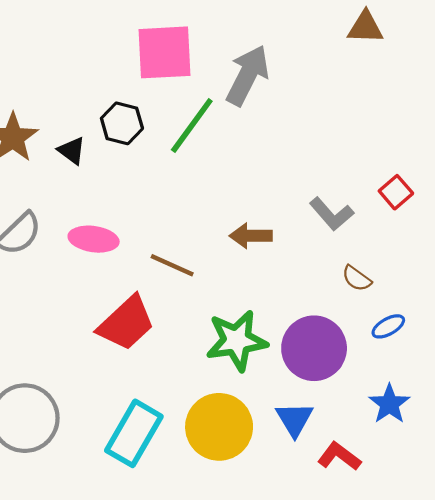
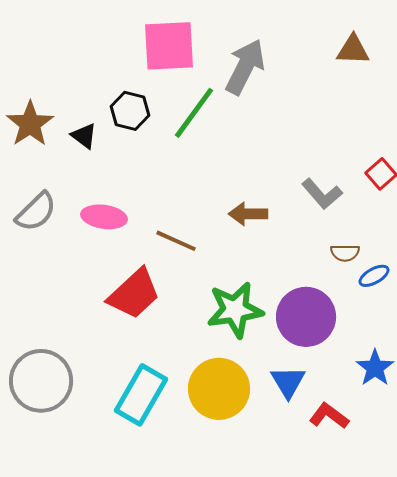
brown triangle: (365, 27) -> (353, 50), moved
brown semicircle: (357, 278) -> (345, 253), turned -36
blue ellipse: (388, 326) -> (374, 276), moved

